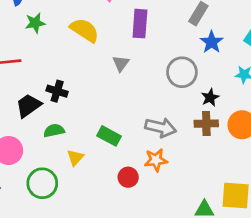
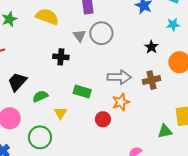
gray circle: (182, 72) -> (101, 33), moved
black cross: (57, 91) -> (61, 57), moved
brown cross: (206, 124) -> (152, 80), moved

